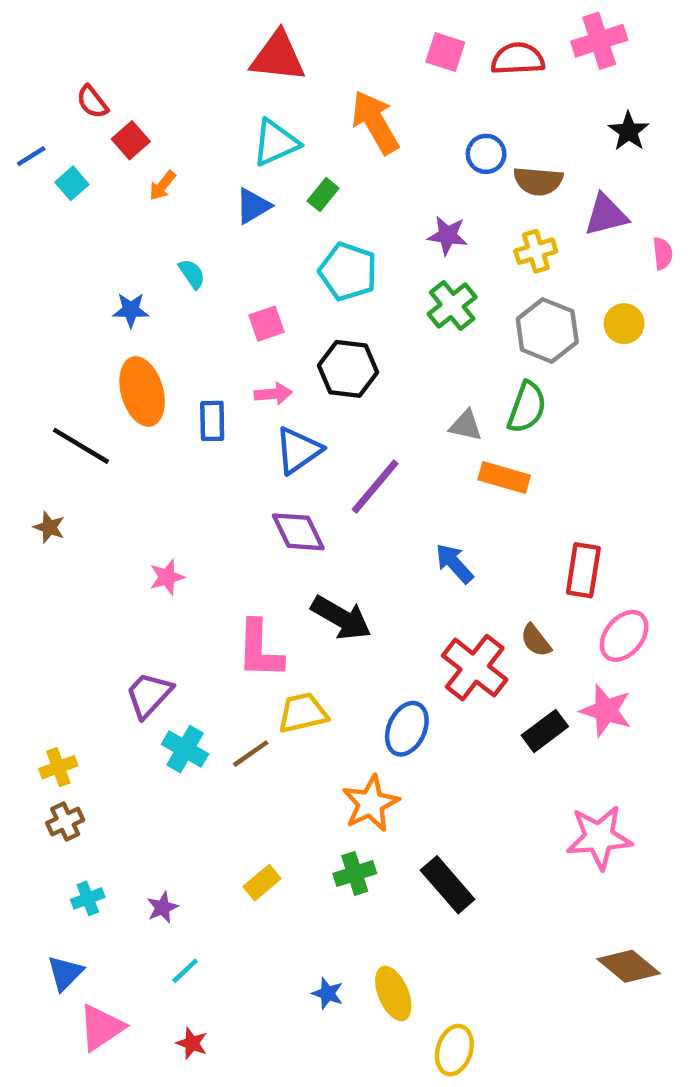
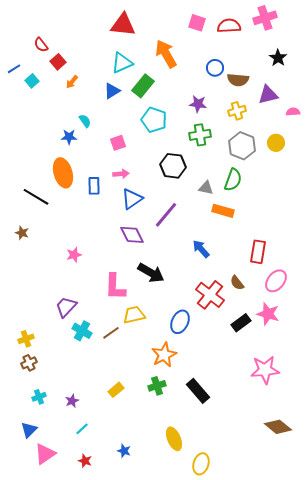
green rectangle: (323, 195) -> (143, 86), size x1.6
pink semicircle: (663, 253) -> (293, 112), turned -88
green cross: (452, 306) -> (200, 135), turned 30
blue star: (131, 310) -> (69, 137), moved
black hexagon: (348, 369) -> (173, 166), moved
blue star: (328, 993) -> (124, 451), moved

